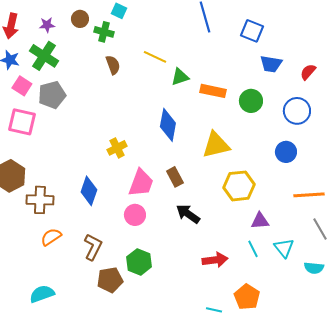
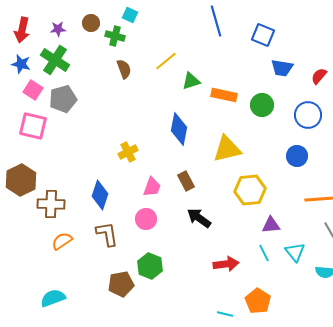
yellow line: (155, 57) -> (166, 61), turned -65
pink trapezoid: (141, 183) -> (152, 187), size x0.7
brown L-shape: (93, 247) -> (107, 234), moved, turned -36

